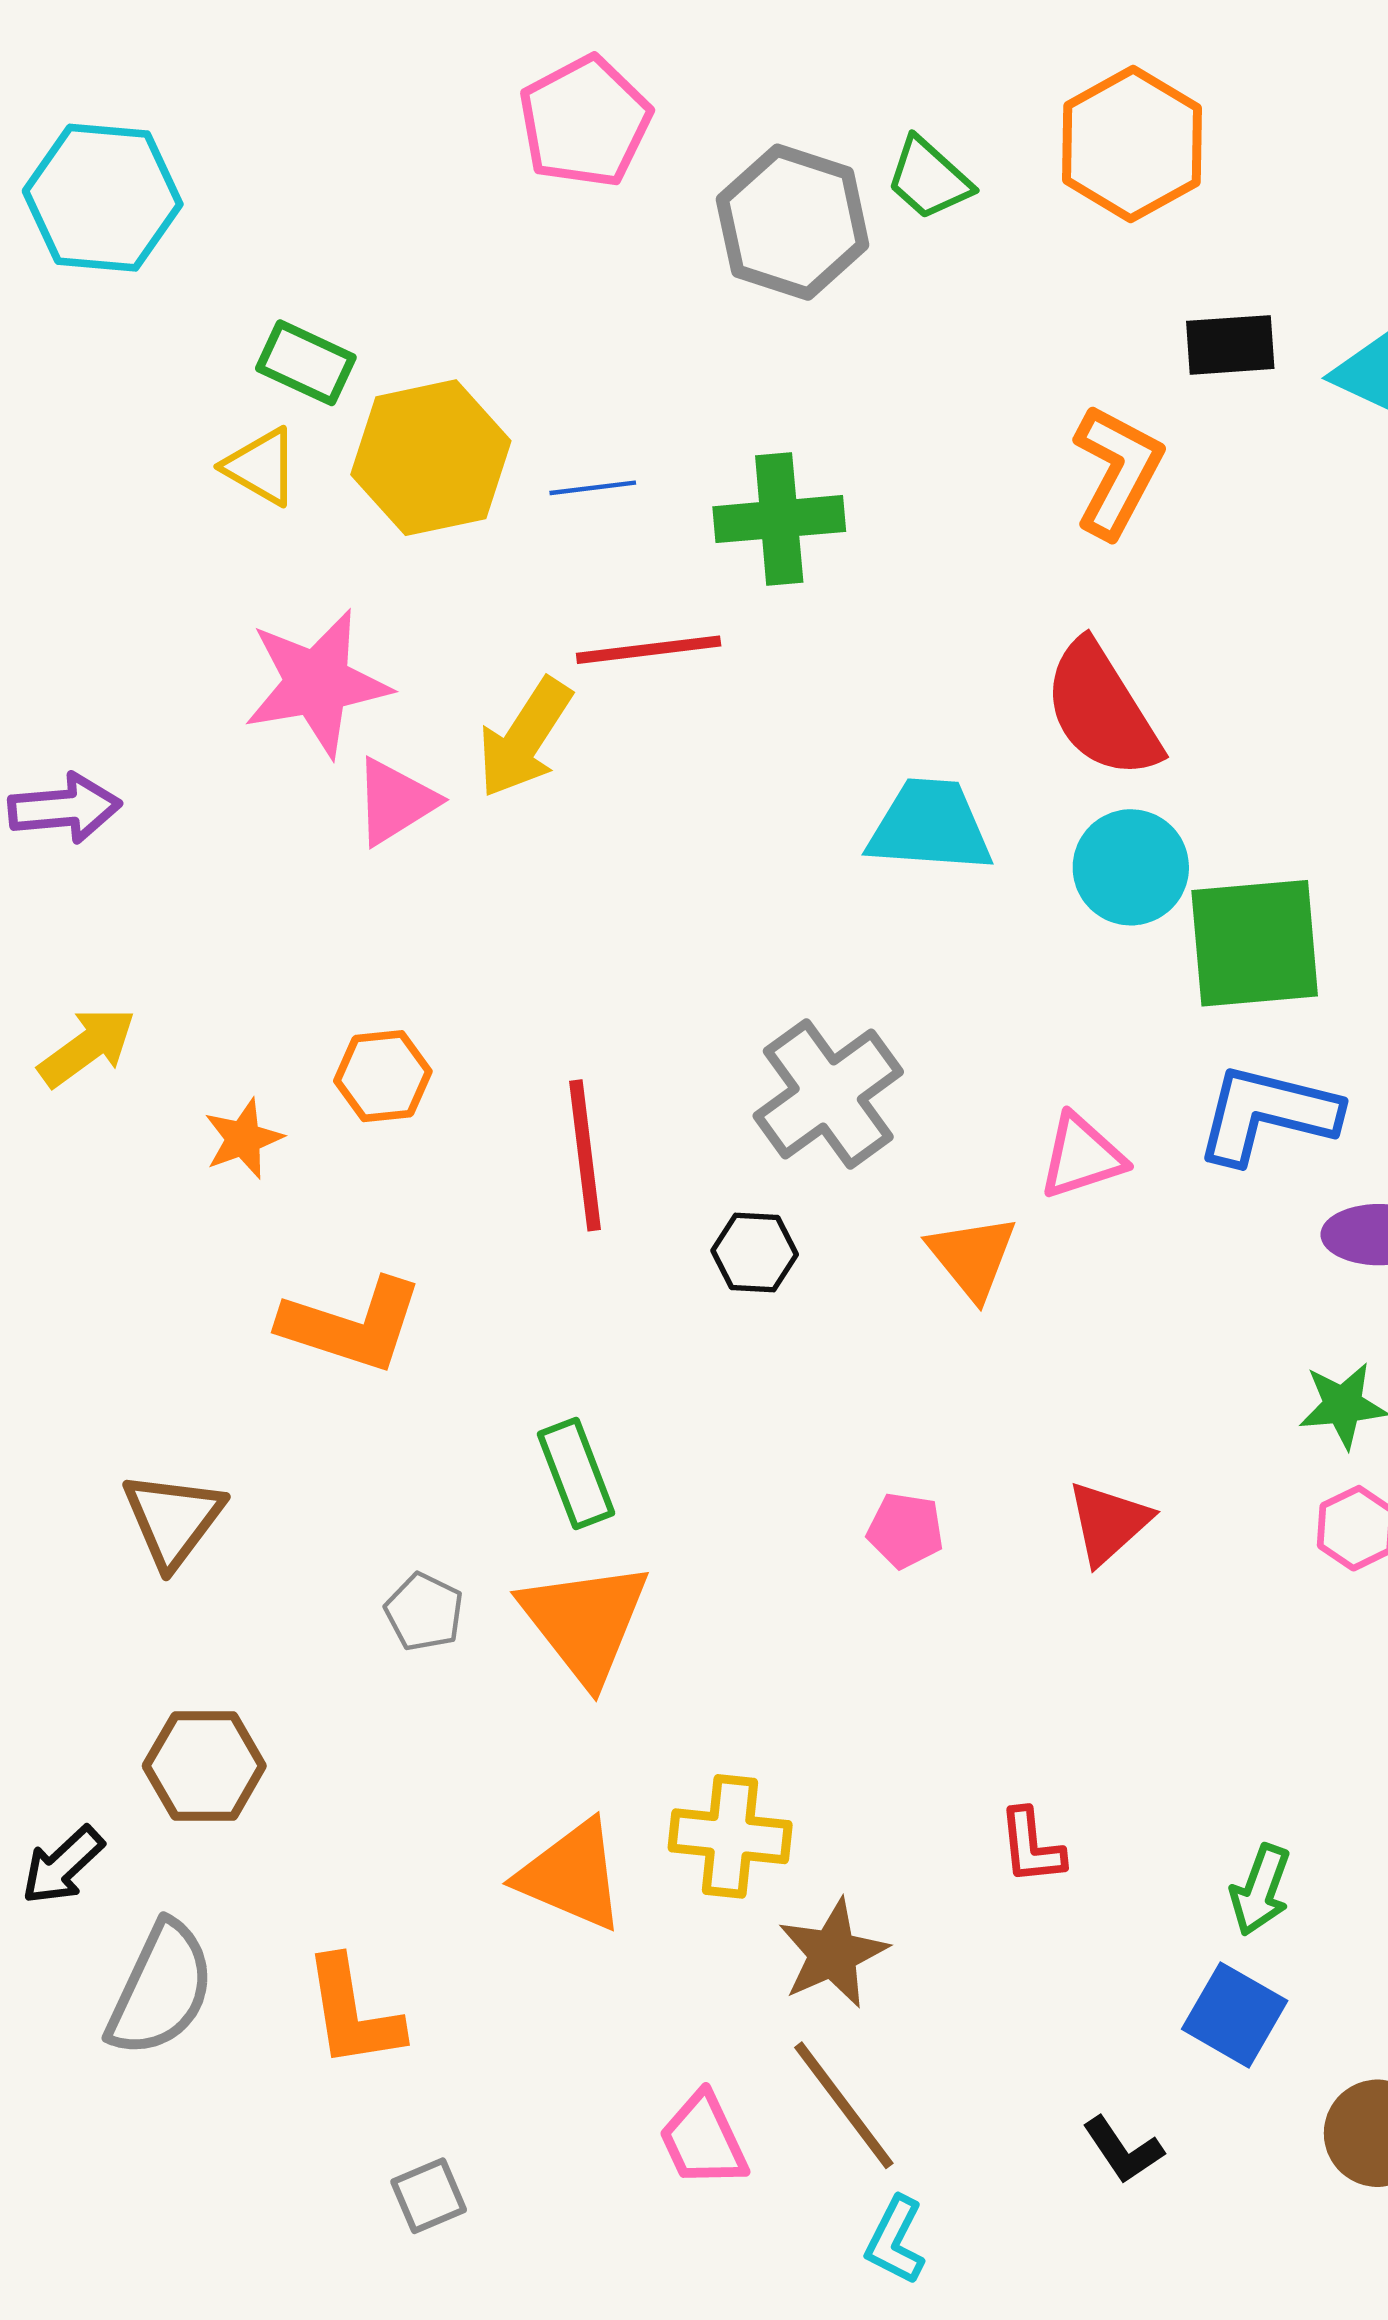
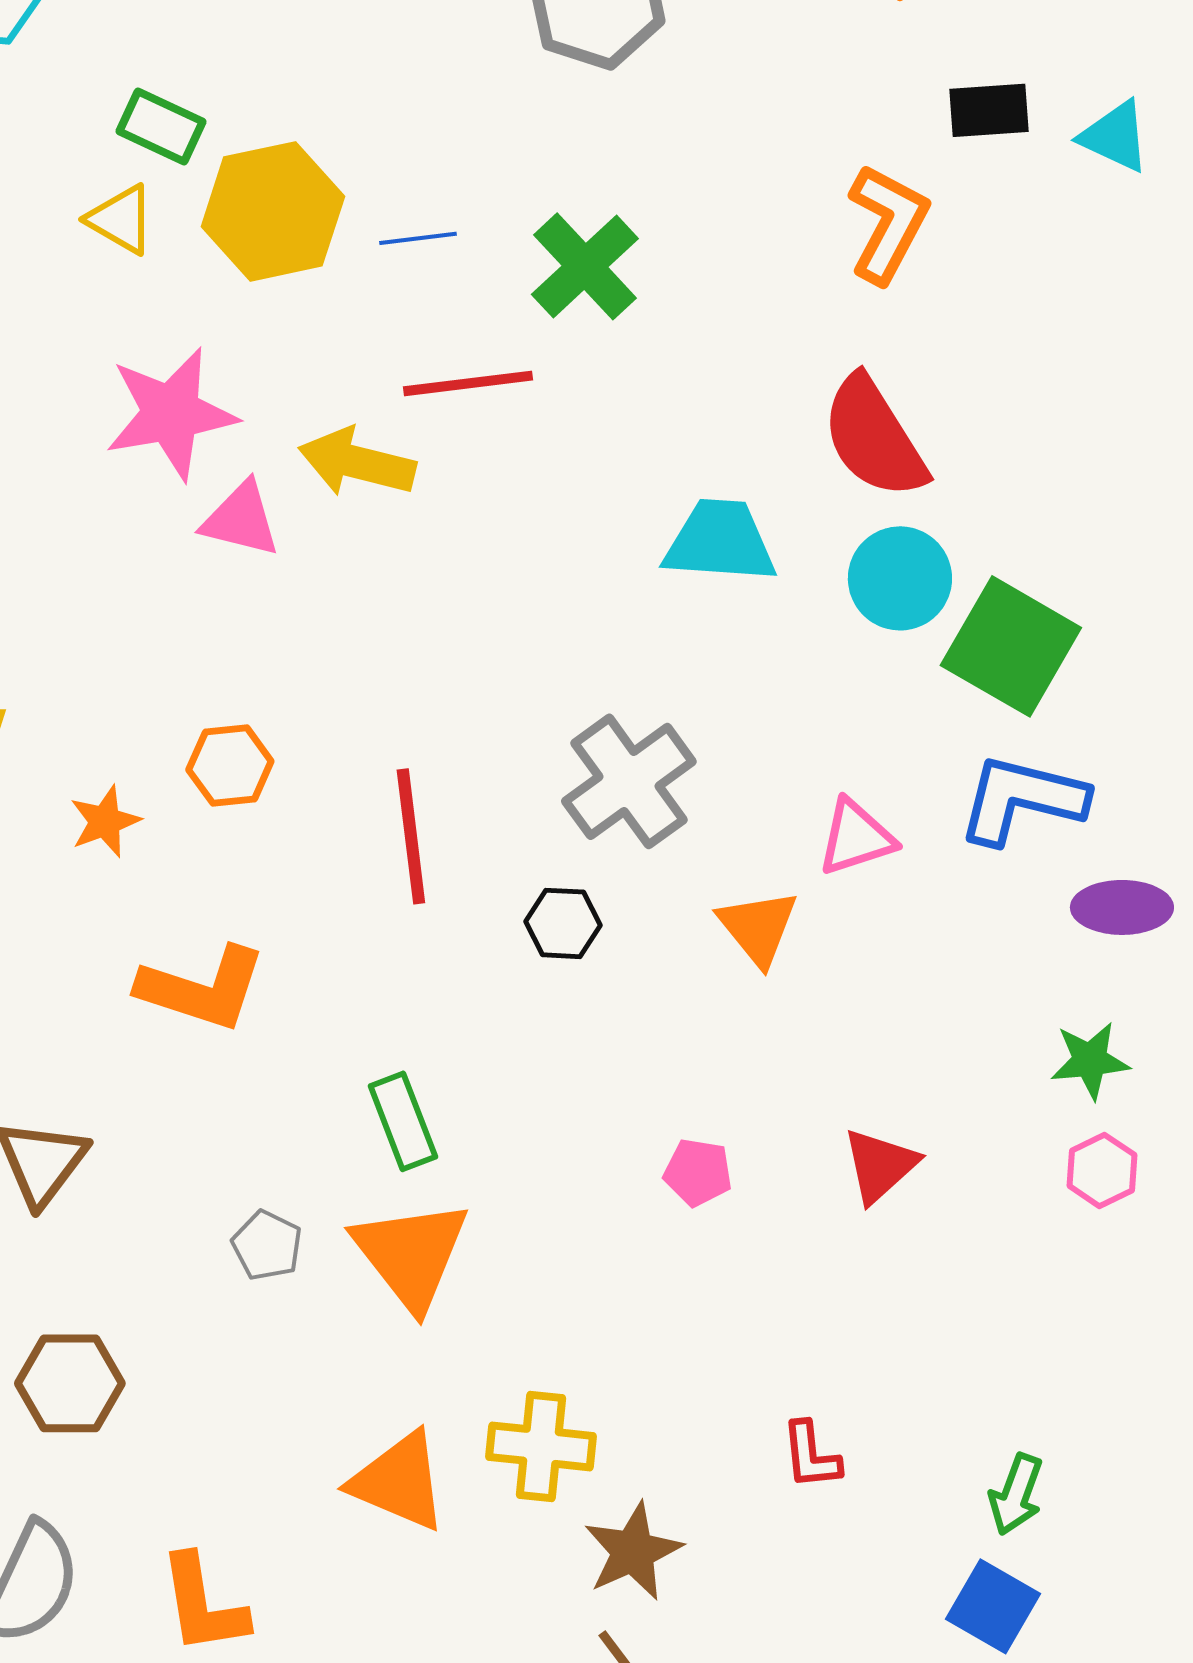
green cross: (779, 519) -> (585, 266), turned -38
yellow arrow: (525, 738) -> (357, 462), turned 71
pink triangle: (395, 802) -> (241, 519), turned 46
green square: (1255, 943) -> (1011, 646), turned 35

